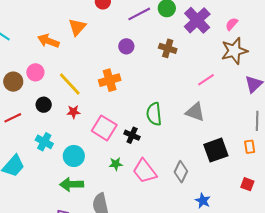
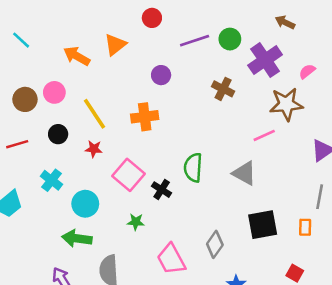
purple circle: (126, 46) -> (161, 75), moved
brown star: (234, 51) -> (286, 104), moved
pink trapezoid: (145, 171) -> (171, 259), moved

